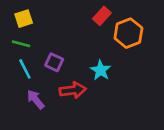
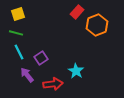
purple square: (54, 62) -> (41, 58), moved, turned 32
cyan star: (101, 70) -> (76, 71), moved
red arrow: (73, 90) -> (53, 84), moved

